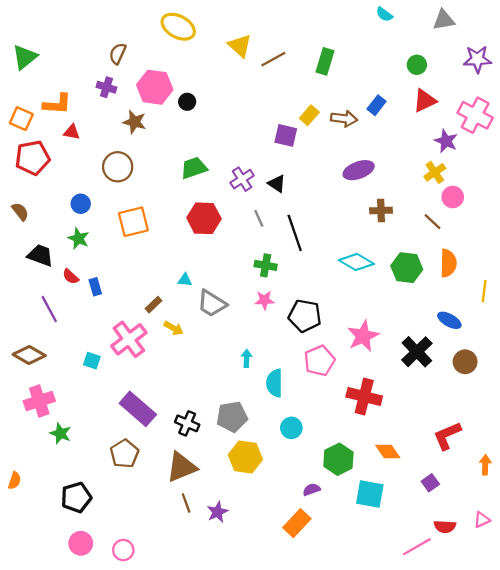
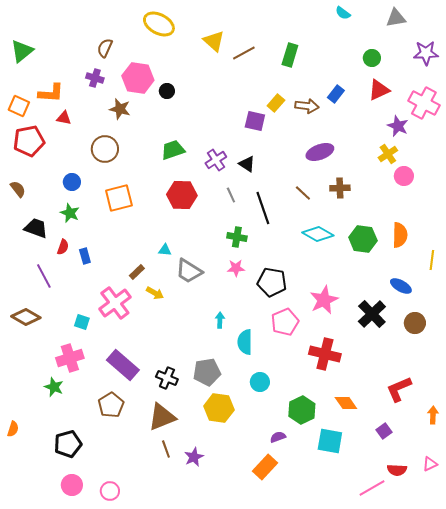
brown line: (433, 222) -> (303, 193), moved
red semicircle: (71, 277) -> (63, 247), turned -112
pink cross: (39, 401) -> (70, 358), moved

